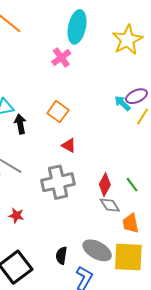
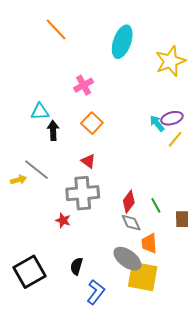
pink cross: (61, 58) -> (84, 85), moved
red triangle: (69, 145) -> (88, 161), moved
red star: (16, 216) -> (63, 220), moved
gray ellipse: (97, 250) -> (127, 259), moved

